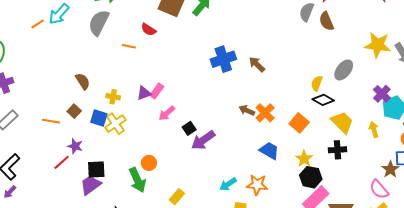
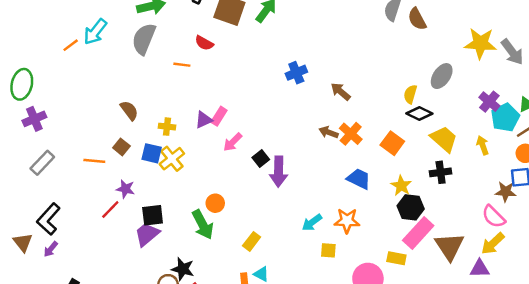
blue cross: (223, 59) -> (296, 73), size x0.7
brown arrow: (257, 64) -> (341, 92), moved
purple arrow: (203, 140) -> (279, 172), turned -50
brown star: (390, 169) -> (506, 192), turned -30

